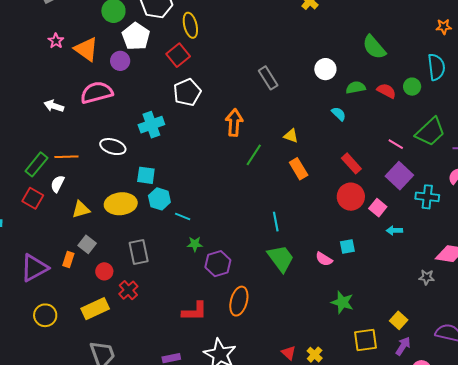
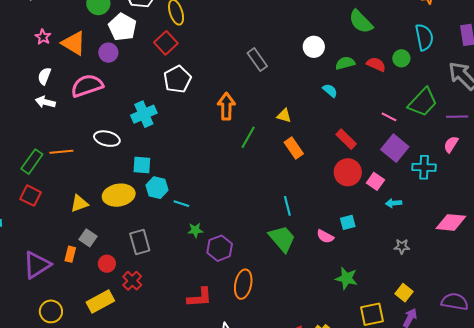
white semicircle: (57, 184) -> (44, 76), moved
cyan line: (276, 222) -> (287, 206), moved
gray star: (427, 277) -> (402, 246), moved

